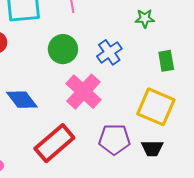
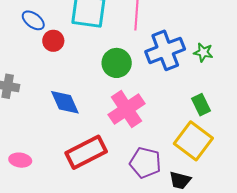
blue cross: (109, 52) -> (165, 50), moved, size x1.5
green rectangle: (166, 61) -> (201, 105), moved, turned -30

